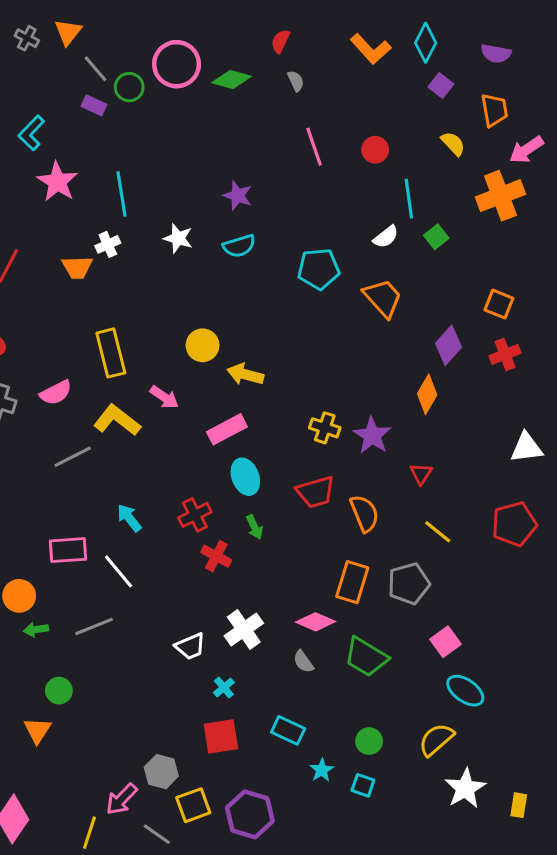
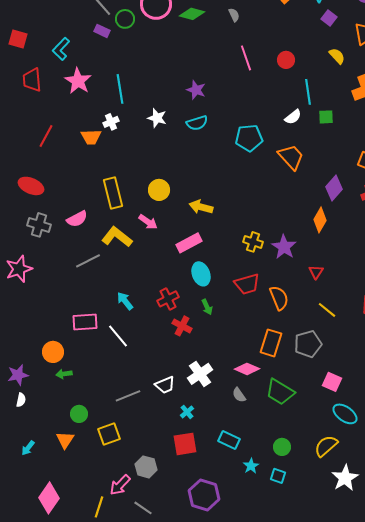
green square: (436, 237) -> (326, 117), turned 35
yellow circle: (203, 345) -> (159, 190), moved
gray line: (94, 626) -> (128, 396), moved
pink square: (445, 642) -> (332, 382), turned -30
yellow square: (193, 805) -> (109, 434), moved

